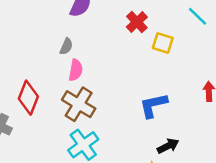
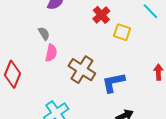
gray semicircle: (66, 46) -> (44, 34), turned -56
brown cross: (79, 104) -> (82, 70), moved

